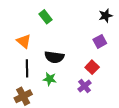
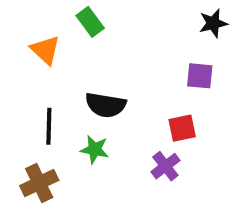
orange triangle: (24, 41) -> (45, 50), moved
purple square: (100, 41) -> (200, 76), turned 32
red square: (92, 67) -> (182, 128), turned 32

